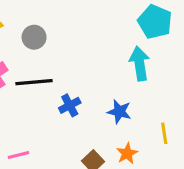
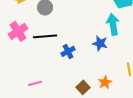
blue star: (119, 112) -> (100, 43), moved

